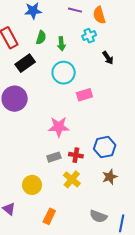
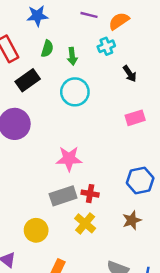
orange semicircle: (99, 15) -> (119, 21), turned 72
pink rectangle: (84, 95) -> (135, 118), moved
blue hexagon: (105, 147) -> (140, 181), moved
gray rectangle: (54, 157) -> (63, 196), size x1.5

